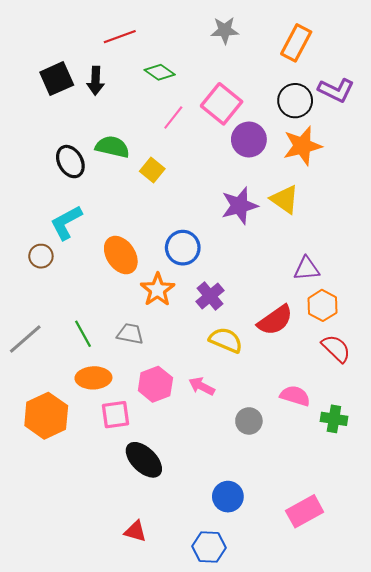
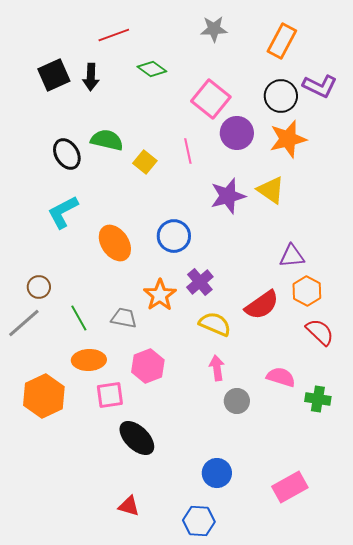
pink line: (173, 117) -> (188, 151), moved, turned -50
brown circle: (41, 256) -> (39, 287), moved
orange star: (158, 290) -> (160, 295), moved
pink arrow: (202, 386) -> (217, 368), moved, turned 55

